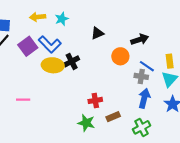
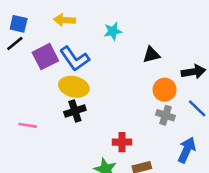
cyan star: (62, 19) -> (113, 31), moved
black triangle: (97, 33) -> (151, 55), moved
black cross: (72, 61) -> (75, 111), moved
gray cross: (141, 76) -> (165, 115), moved

